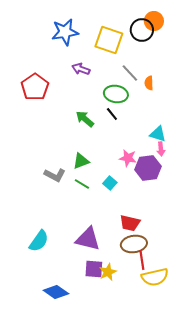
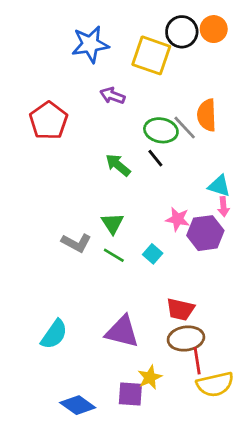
black circle: (142, 30) -> (182, 32), moved
gray line: (130, 73) -> (185, 128), moved
orange semicircle: (149, 83) -> (207, 115), size x1.6
green triangle: (81, 161) -> (112, 223), turned -42
purple square: (94, 269) -> (130, 394), moved

